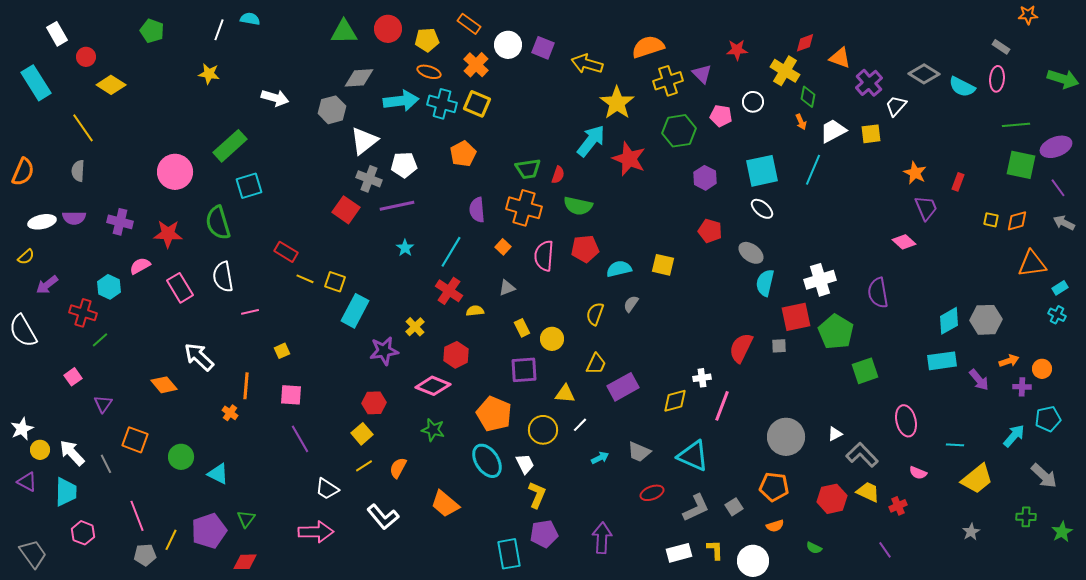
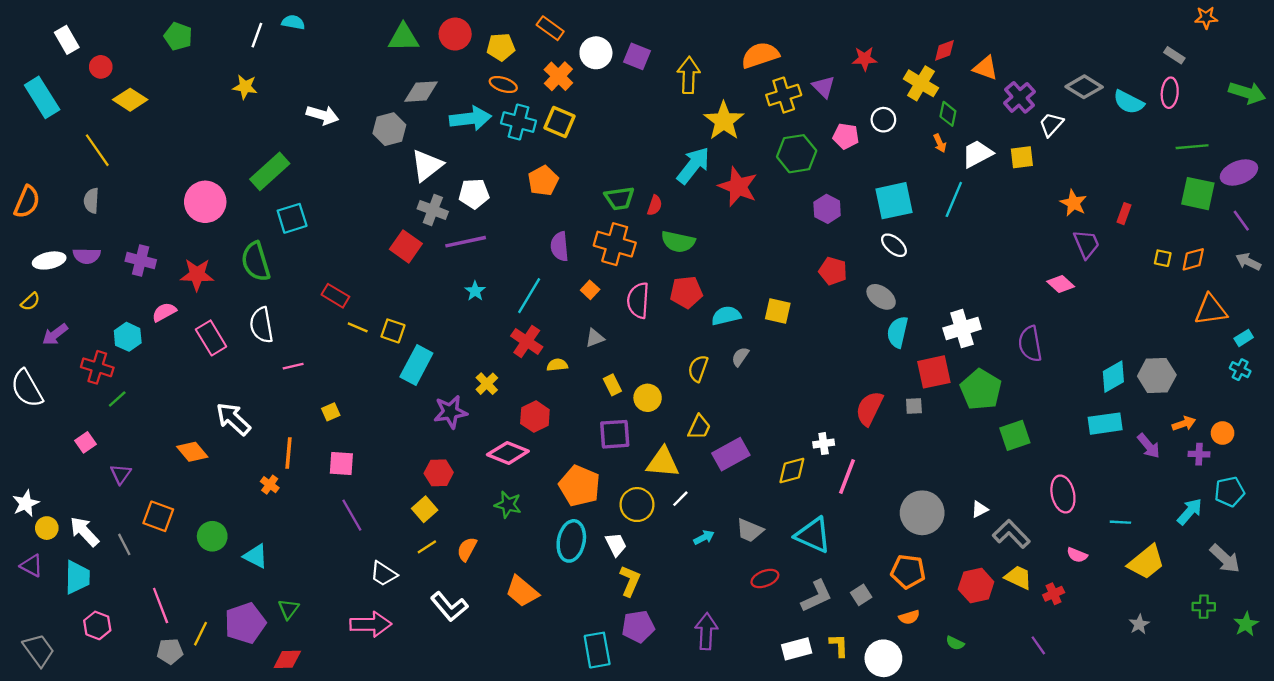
yellow arrow: (587, 64) -> (689, 75), turned 76
yellow triangle: (565, 394) -> (663, 462), size x1.4
cyan ellipse: (487, 461) -> (571, 541), turned 44

